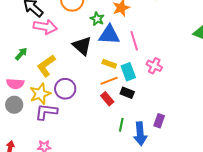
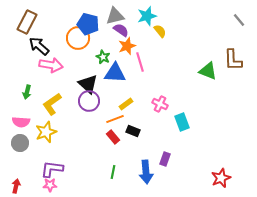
pink line: (134, 41) -> (140, 62), moved
green arrow: (21, 54) -> (27, 92), turned 152
yellow rectangle: (109, 64) -> (126, 104), moved, turned -56
cyan rectangle: (128, 72) -> (182, 122), moved
purple circle: (65, 89) -> (89, 101), moved
purple L-shape: (46, 112) -> (52, 169), moved
green line: (121, 125) -> (113, 172), moved

